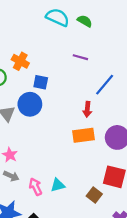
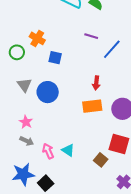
blue line: (105, 85) -> (112, 49), moved
blue circle: (30, 104) -> (48, 92), moved
cyan triangle: (58, 185) -> (68, 150), turned 48

